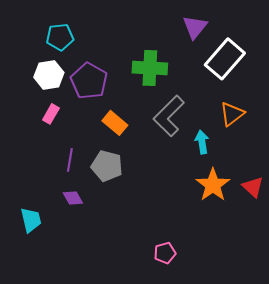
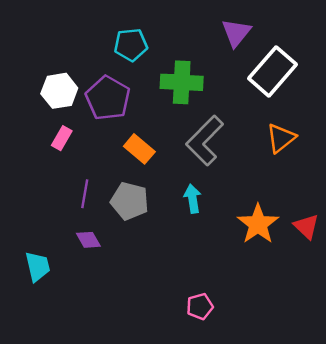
cyan pentagon: (60, 37) -> (131, 45), moved
cyan arrow: (202, 142) -> (193, 199), moved

